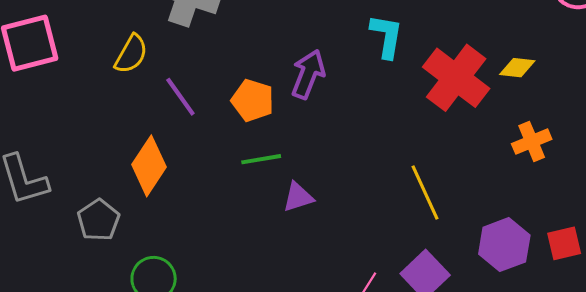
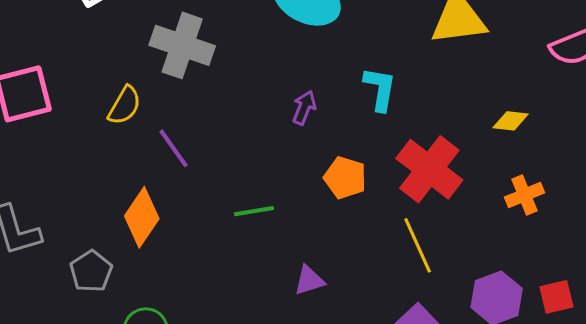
purple arrow: (308, 74) -> (304, 108), moved, size x0.7
red cross: (456, 78) -> (429, 169), moved
orange pentagon: (253, 100) -> (345, 178), moved
purple triangle: (298, 197) -> (309, 280), moved

